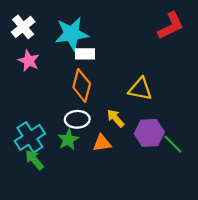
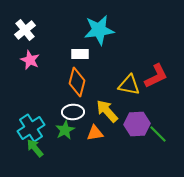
red L-shape: (171, 26) -> (156, 76), moved
cyan star: (72, 34) -> (99, 30), moved
yellow arrow: (116, 118) -> (107, 111), size x1.4

